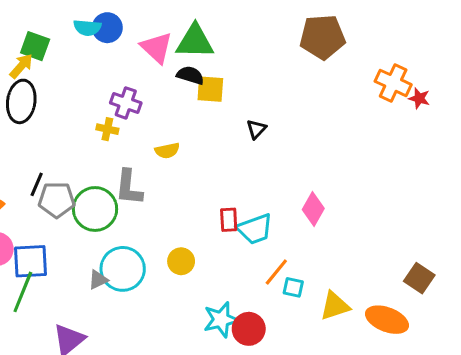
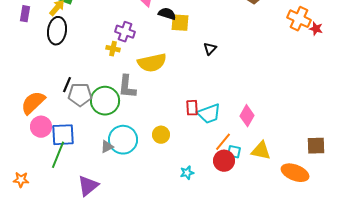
yellow semicircle: (167, 151) -> (152, 63), size x1.8
pink diamond: (313, 209) -> (247, 116), moved
brown square: (419, 278) -> (316, 146), turned -36
yellow triangle: (335, 306) -> (261, 151), moved, turned 30
cyan star: (221, 320) -> (187, 173), size x0.6
red circle: (249, 329) -> (224, 161), moved

